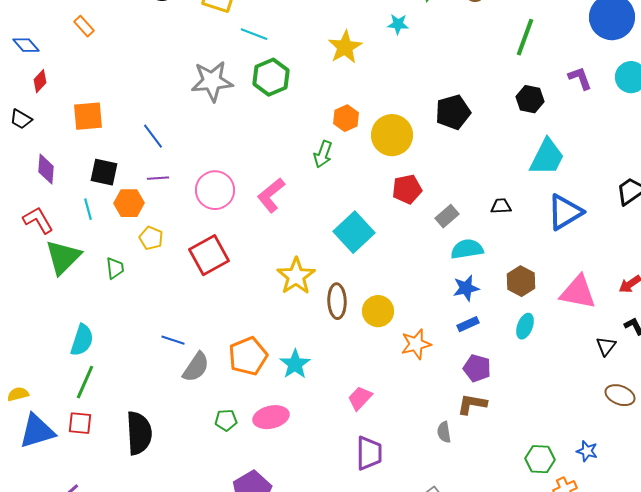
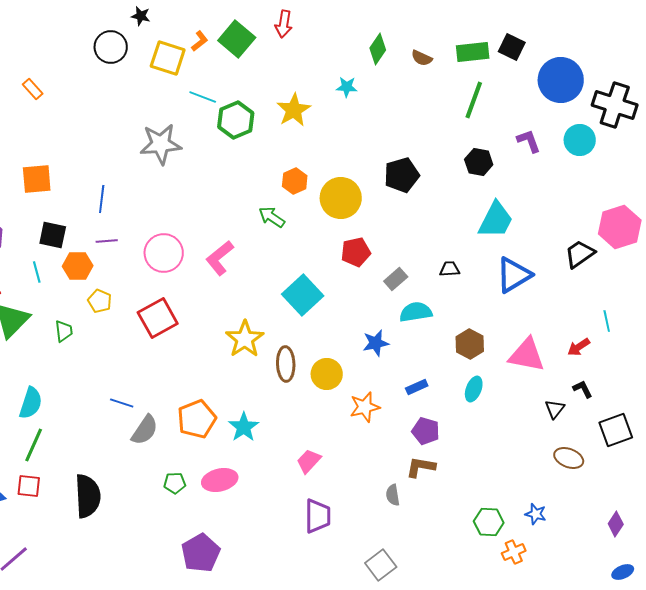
green hexagon: (271, 77) -> (236, 120), moved
blue line: (153, 136) -> (102, 199), turned 44
green arrow: (323, 154) -> (272, 217), turned 104
blue star: (466, 288) -> (376, 343), moved

